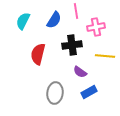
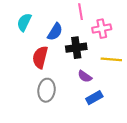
blue semicircle: (54, 20) -> (55, 32), moved
gray ellipse: (55, 93) -> (47, 90), moved

